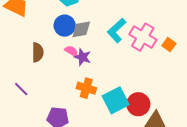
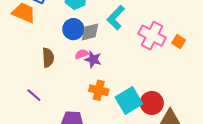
cyan L-shape: (117, 30) -> (116, 18), moved
pink semicircle: (71, 51) -> (82, 54), turned -48

